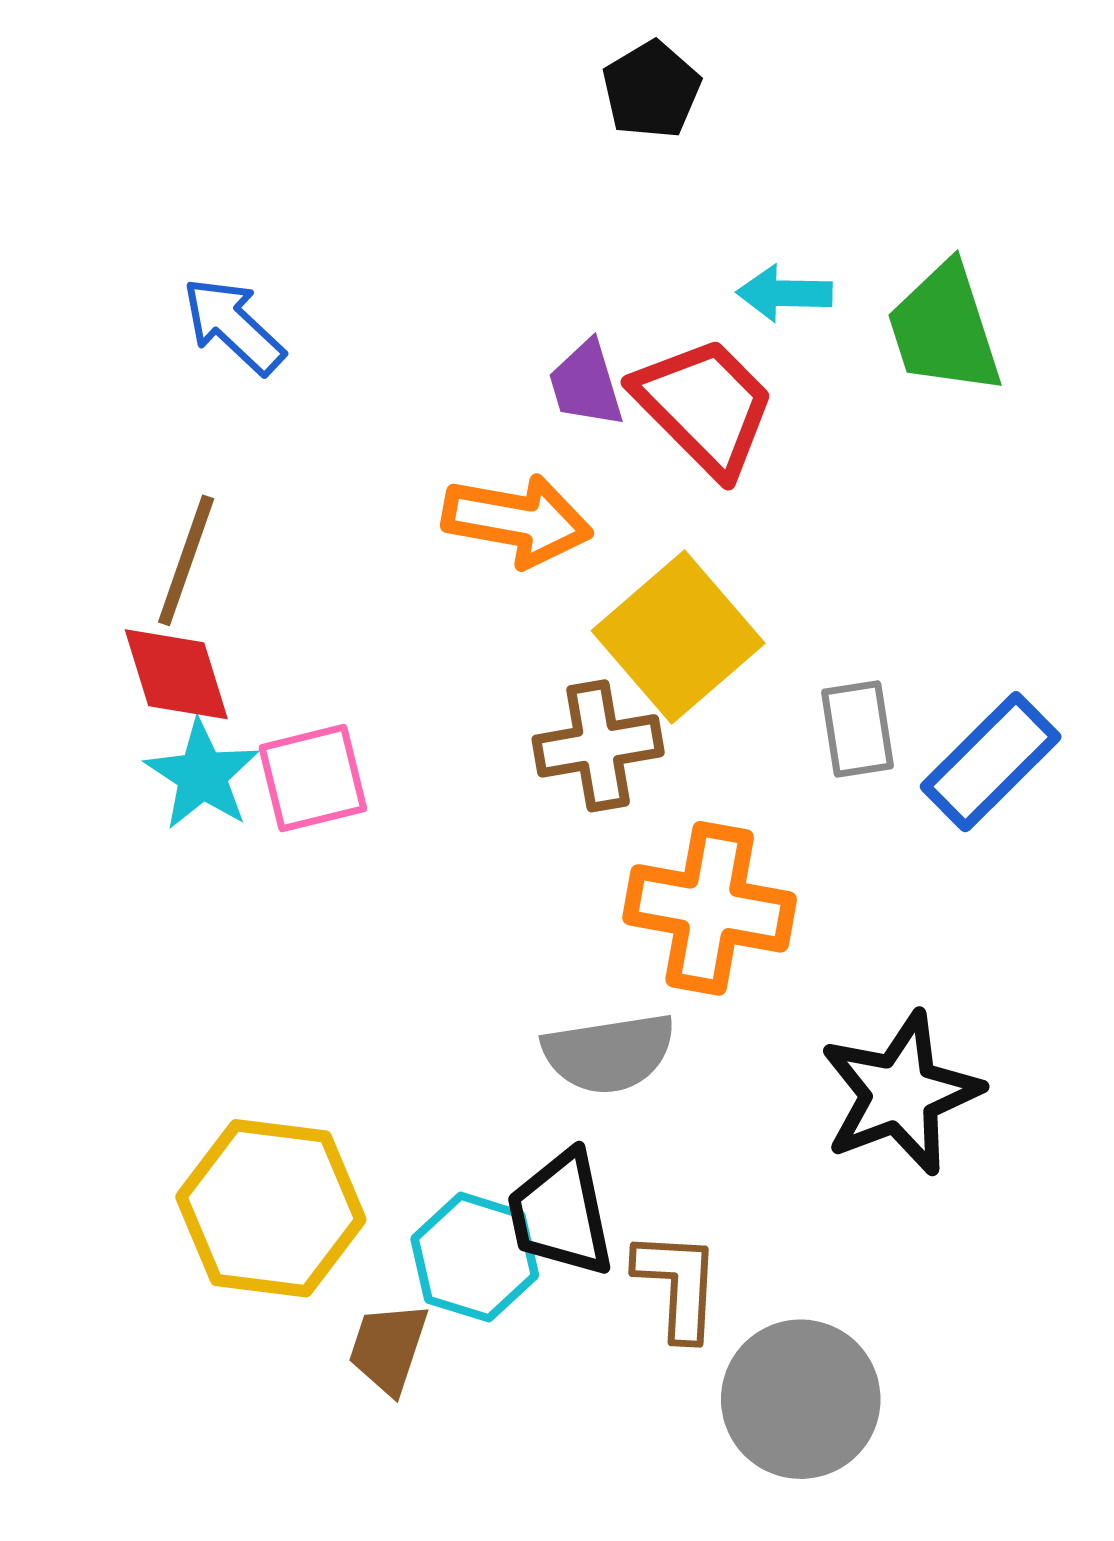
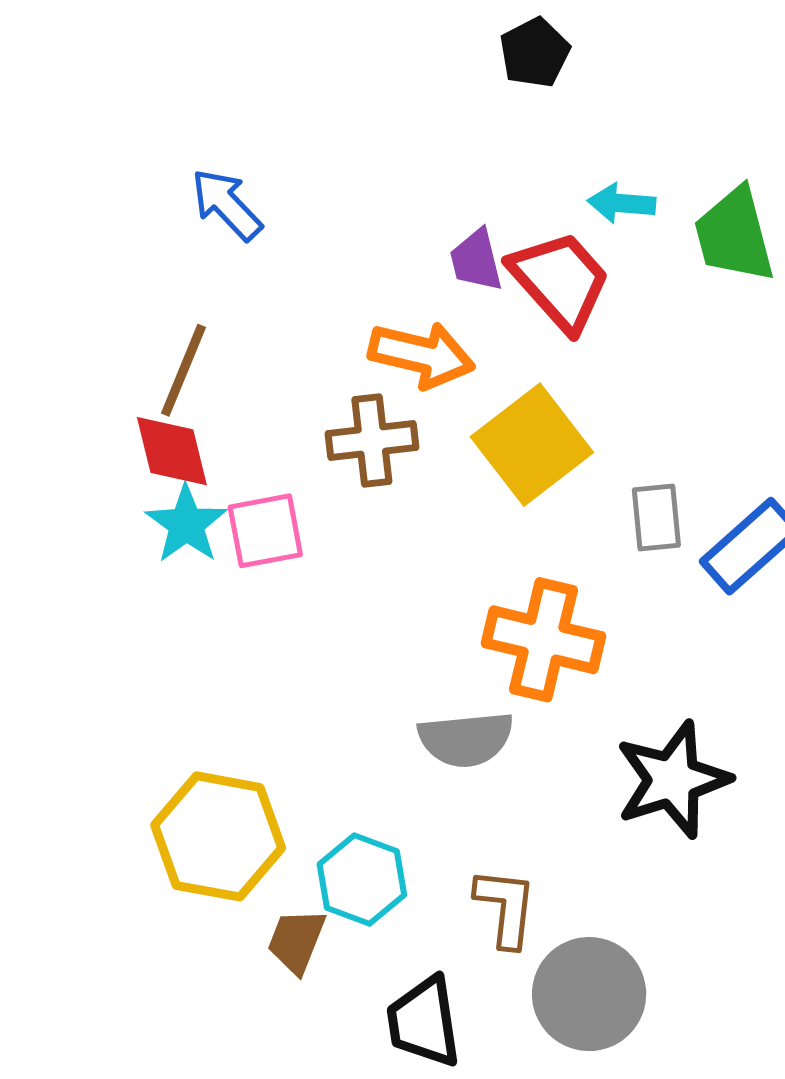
brown cross: (598, 746) -> (372, 441), moved
black trapezoid: (561, 1214) -> (424, 1022), moved

